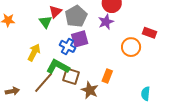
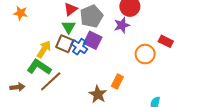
green triangle: (45, 22) -> (69, 27), moved
purple square: (80, 39) -> (93, 40), turned 36
green L-shape: (58, 67) -> (39, 67), moved
brown square: (71, 76) -> (65, 44), moved

